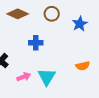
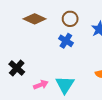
blue cross: (36, 43) -> (66, 41), moved, turned 32

